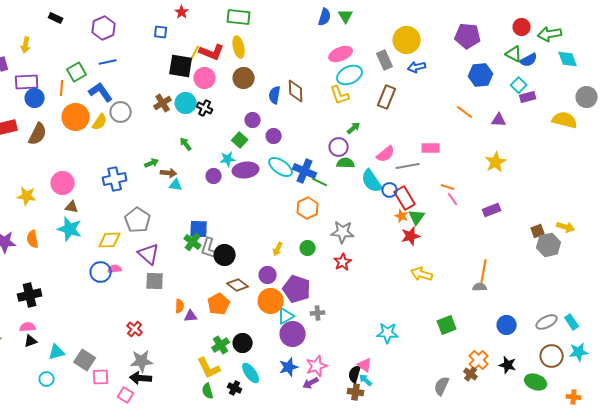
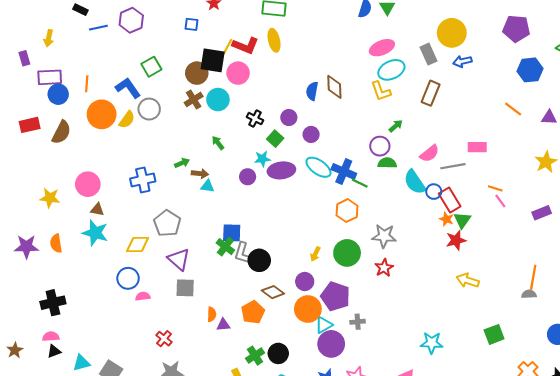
blue line: (108, 62) -> (98, 28), moved
green square: (77, 72) -> (151, 67), moved
brown circle: (244, 78) -> (197, 73), moved
black cross: (205, 108) -> (255, 119), moved
green circle: (308, 248) -> (347, 253), size x1.6
pink semicircle: (115, 269) -> (143, 296), moved

